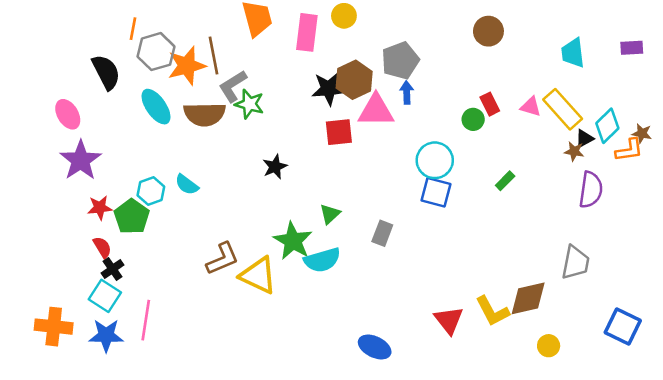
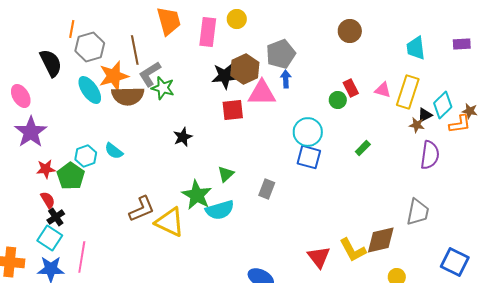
orange star: (187, 66) -> (114, 76), moved
yellow rectangle: (563, 109) -> (408, 92), turned 60

